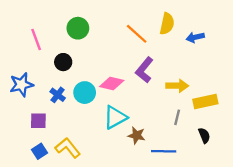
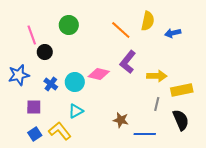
black circle: (63, 62) -> (45, 52), moved
cyan triangle: (115, 117) -> (76, 111), moved, size x0.7
black semicircle: (204, 135) -> (181, 120), size x1.5

